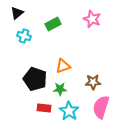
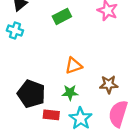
cyan cross: (24, 36) -> (15, 31), moved
black pentagon: (35, 79) -> (31, 94), moved

